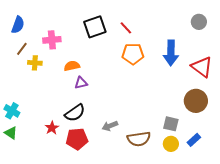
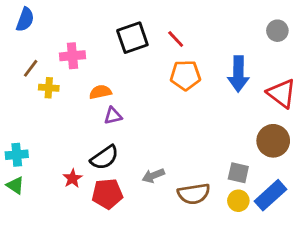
blue semicircle: (18, 25) -> (25, 20), moved
cyan cross: (12, 111) -> (17, 155), turned -35
blue rectangle: (194, 140) -> (270, 195), size x1.6

